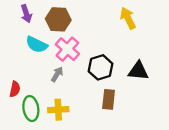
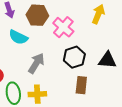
yellow arrow: (128, 18) -> (98, 14), turned 48
pink cross: (67, 49) -> (63, 27), moved
gray arrow: (57, 74) -> (36, 63), size x1.5

